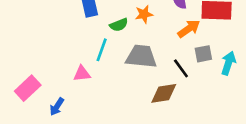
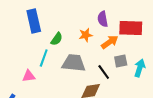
orange star: (144, 14) -> (86, 35), moved
green semicircle: (119, 25) -> (57, 39), turned -32

